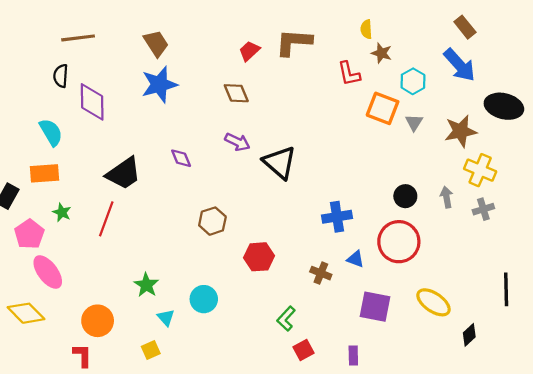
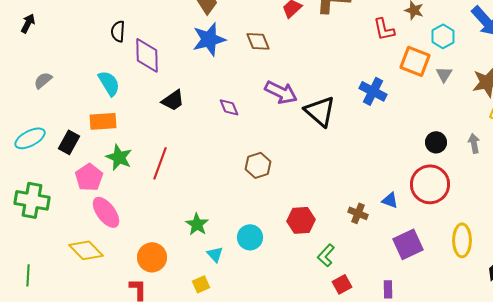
brown diamond: (236, 93) -> (258, 41), moved
purple arrow: (237, 142) -> (281, 92), size x1.4
black trapezoid: (124, 173) -> (173, 100), moved, size x0.7
green star: (62, 212) -> (119, 157), size x1.5
blue cross: (337, 217) -> (373, 91), moved, turned 36
red hexagon: (259, 257) -> (301, 220), moved
yellow ellipse: (434, 302) -> (462, 240), turned 56
purple square: (375, 307) -> (408, 244), turned -36

